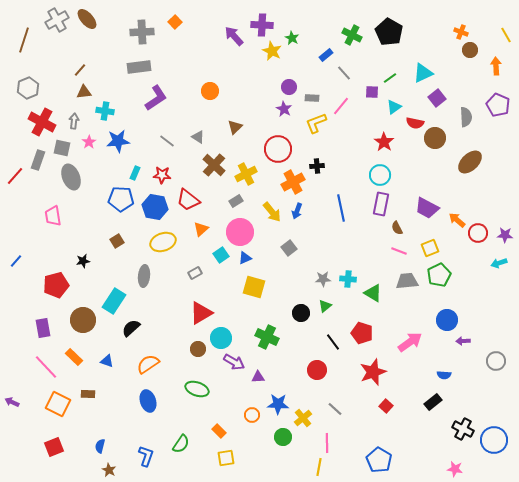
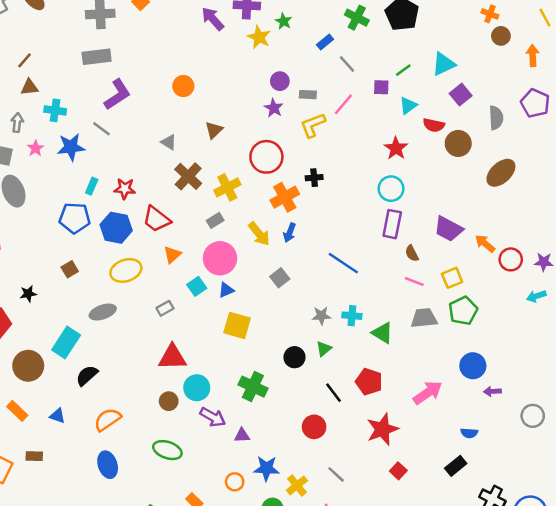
gray line: (167, 141) -> (101, 129), moved
blue line: (341, 208) -> (343, 263), moved, turned -44
gray ellipse: (144, 276) -> (103, 312), turned 65
red triangle: (201, 313) -> (172, 357), turned 30

